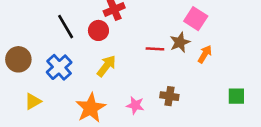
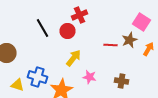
blue cross: (59, 67) -> (38, 77), moved, turned -30
yellow triangle: (33, 101) -> (18, 85), turned 48
pink star: (135, 105) -> (90, 77), moved

